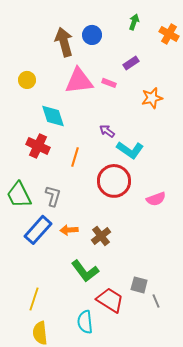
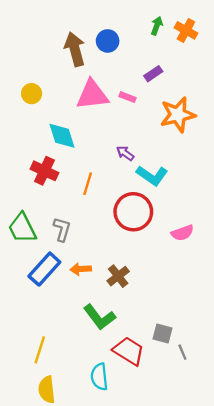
orange cross: (169, 34) -> (186, 30), moved
orange star: (152, 98) -> (178, 115), size x1.4

